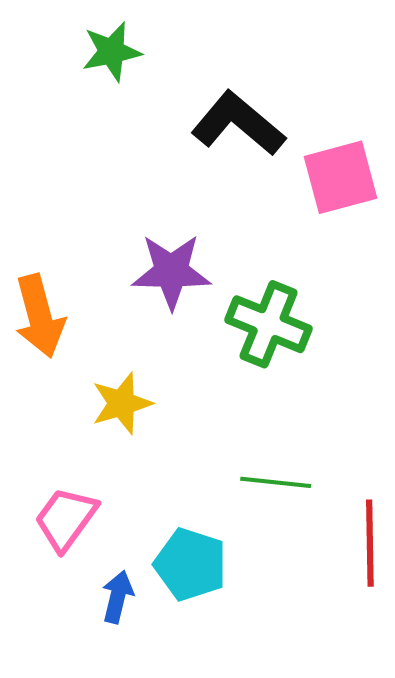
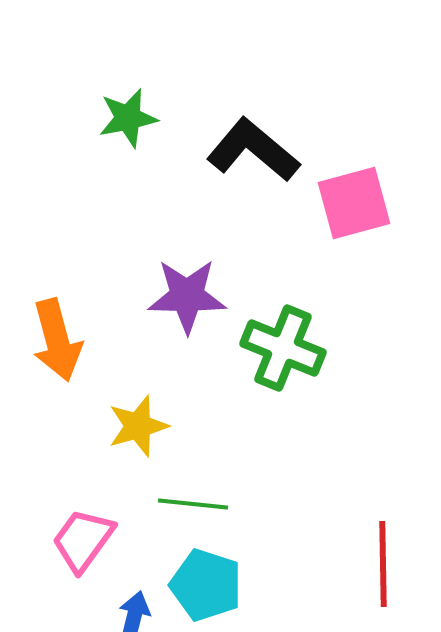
green star: (111, 52) -> (128, 118), moved
green line: (276, 482) -> (193, 504), moved

